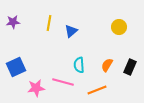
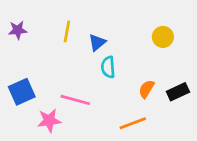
cyan semicircle: (79, 65) -> (108, 67), moved
black rectangle: (130, 67) -> (178, 92), turned 42
pink line: (63, 82) -> (75, 100), moved

